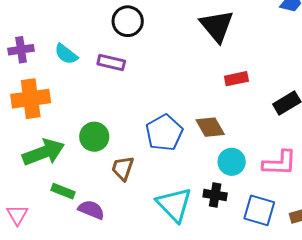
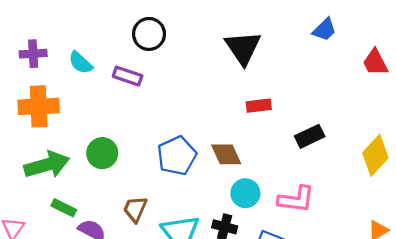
brown trapezoid: (123, 168) -> (135, 209), moved

